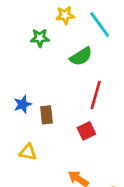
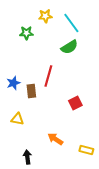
green semicircle: (81, 56) -> (69, 47), moved
red line: (96, 95) -> (48, 76), moved
red square: (86, 131) -> (75, 103), moved

